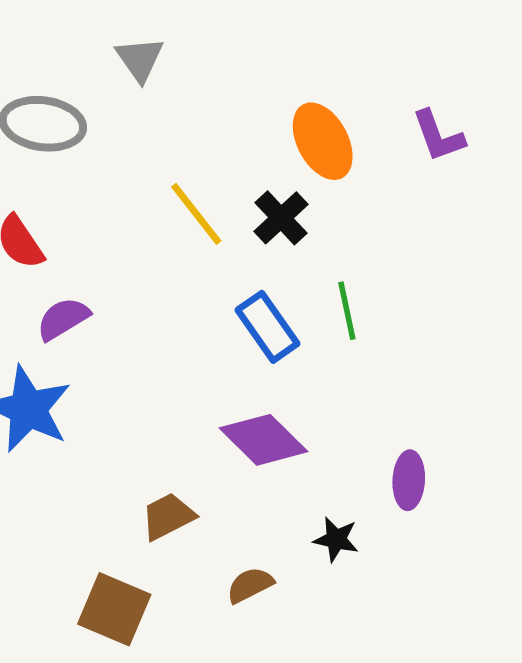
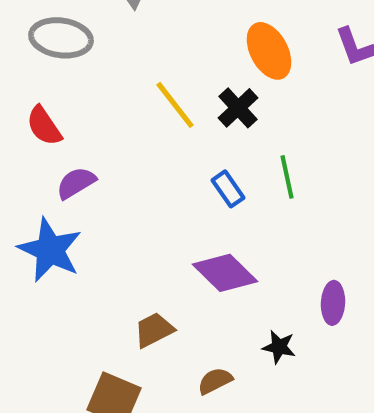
blue rectangle: (268, 327) -> (228, 189), size x0.7

